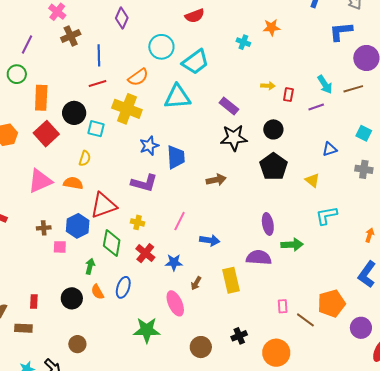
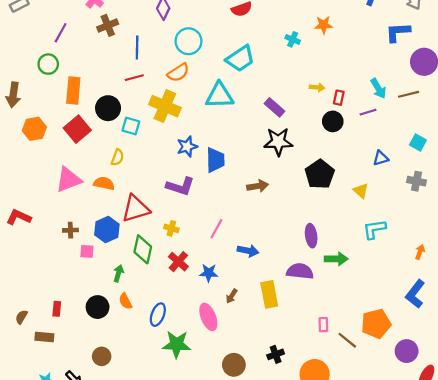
cyan circle: (161, 47) -> (188, 41), moved
black circle: (273, 129) -> (333, 121), moved
blue ellipse: (123, 287) -> (158, 315), moved

